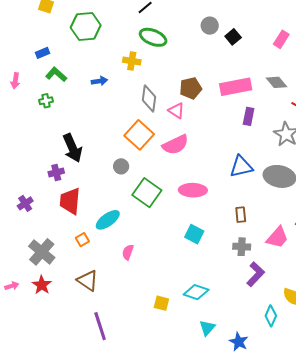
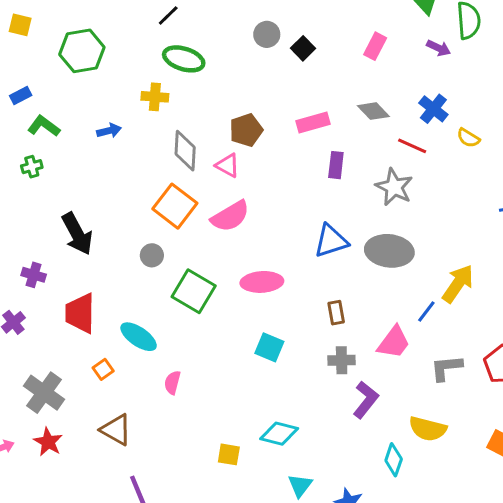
pink rectangle: (236, 87) -> (313, 123), size x0.7
purple cross: (56, 172) -> (34, 275), moved, turned 35
cyan ellipse: (108, 220) -> (139, 337), turned 75

